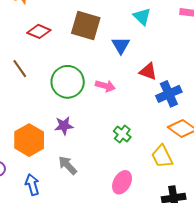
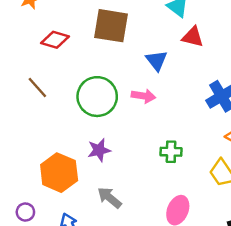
blue triangle: (121, 45) -> (156, 60), moved
red triangle: (148, 71) -> (193, 37), moved
green cross: (122, 134) -> (171, 152), turned -30

